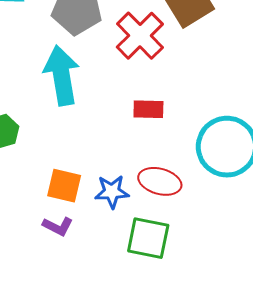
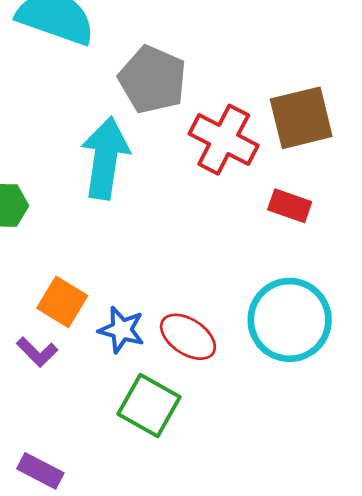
red cross: (140, 36) -> (224, 140), turned -36
red rectangle: (148, 109) -> (290, 206), moved

